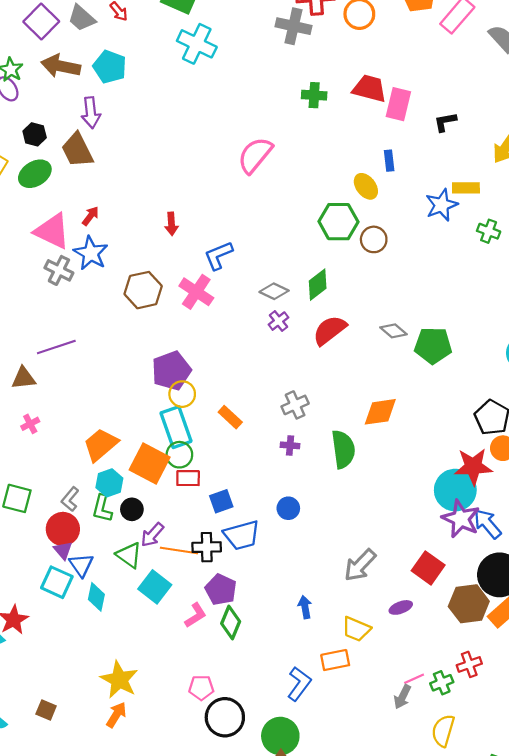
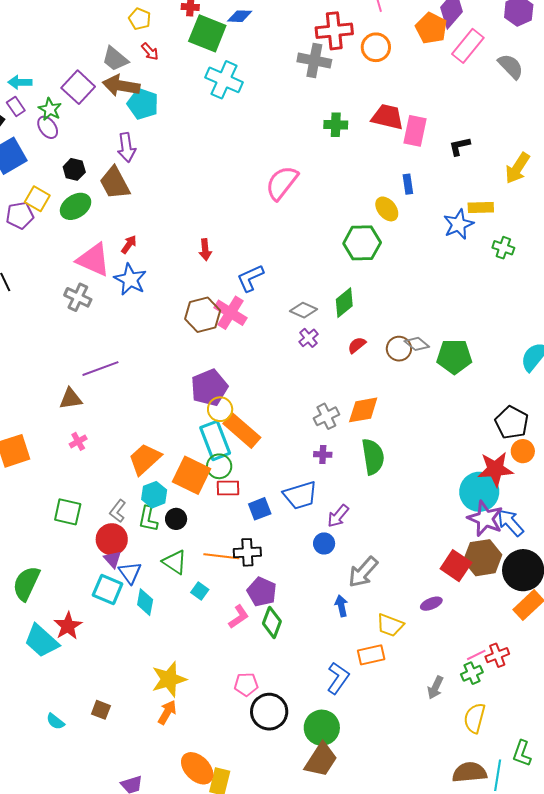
purple square: (41, 22) -> (78, 87), moved
brown arrow: (61, 66) -> (121, 86), moved
brown circle: (374, 239) -> (399, 349), moved
gray cross: (59, 270) -> (78, 297), moved
brown hexagon: (143, 290) -> (203, 315), moved
red semicircle: (330, 330) -> (357, 345), size x0.6
orange diamond: (380, 412) -> (363, 410), moved
orange rectangle: (230, 417) -> (242, 430), moved, size x1.6
blue circle: (288, 508) -> (324, 543), moved
purple arrow: (152, 535) -> (338, 516), moved
blue trapezoid: (242, 535) -> (300, 495), moved
gray arrow: (360, 565) -> (363, 572), moved
cyan square: (155, 587) -> (200, 591), size x0.6
brown hexagon: (469, 604) -> (483, 558), moved
pink line: (414, 679) -> (476, 655), moved
yellow star: (119, 680) -> (169, 679), turned 30

